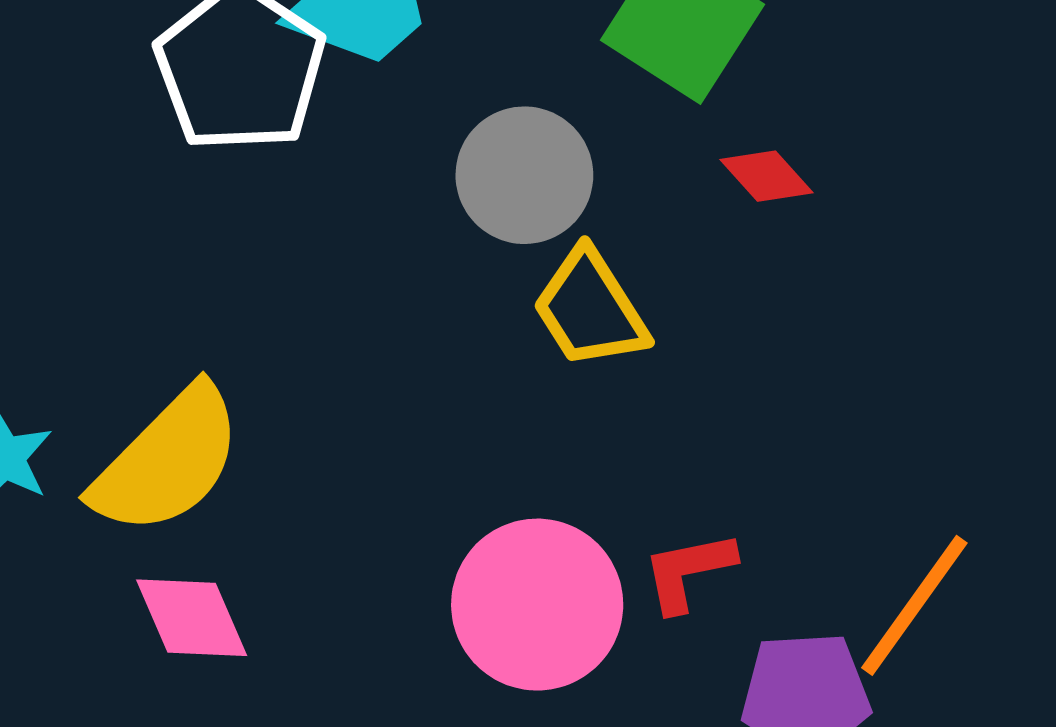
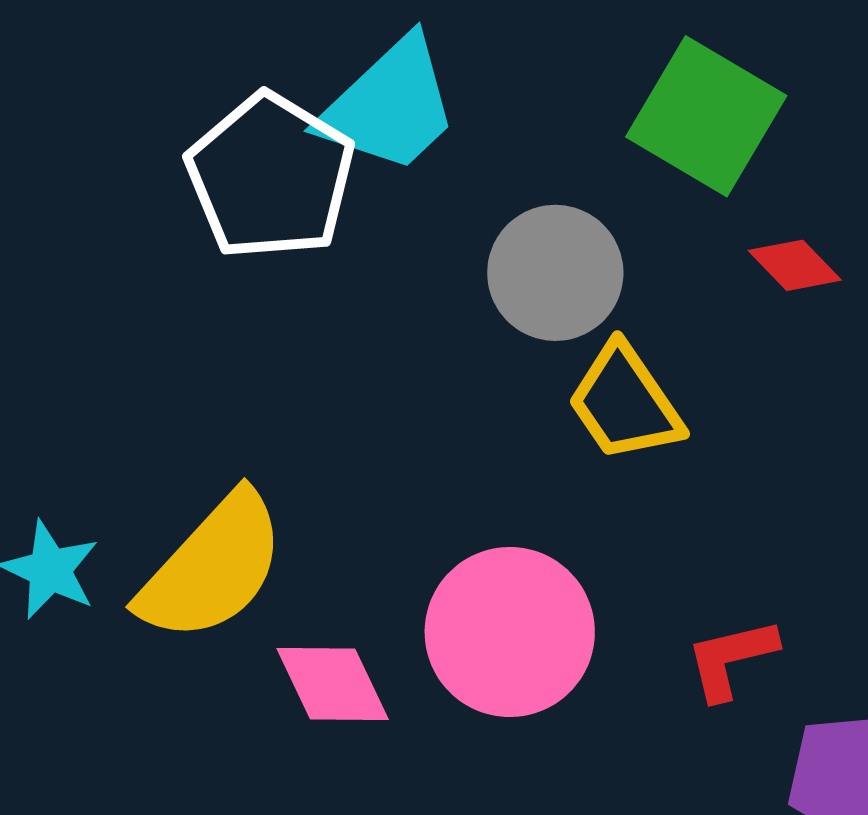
pink circle: (537, 605) -> (510, 632), moved
pink diamond: (192, 618) -> (333, 684), moved

